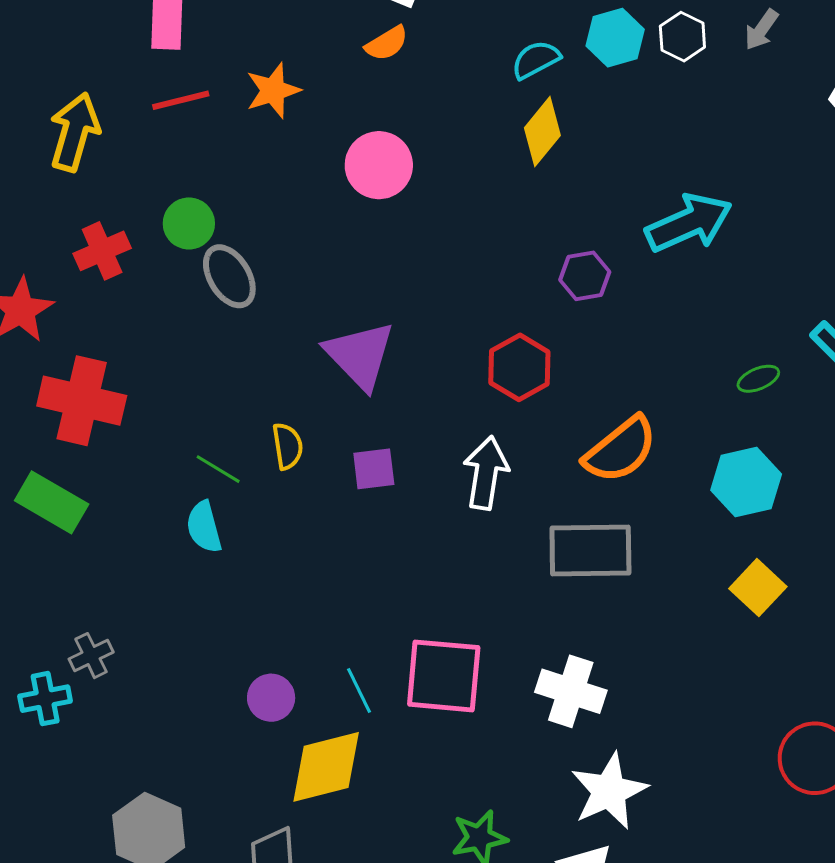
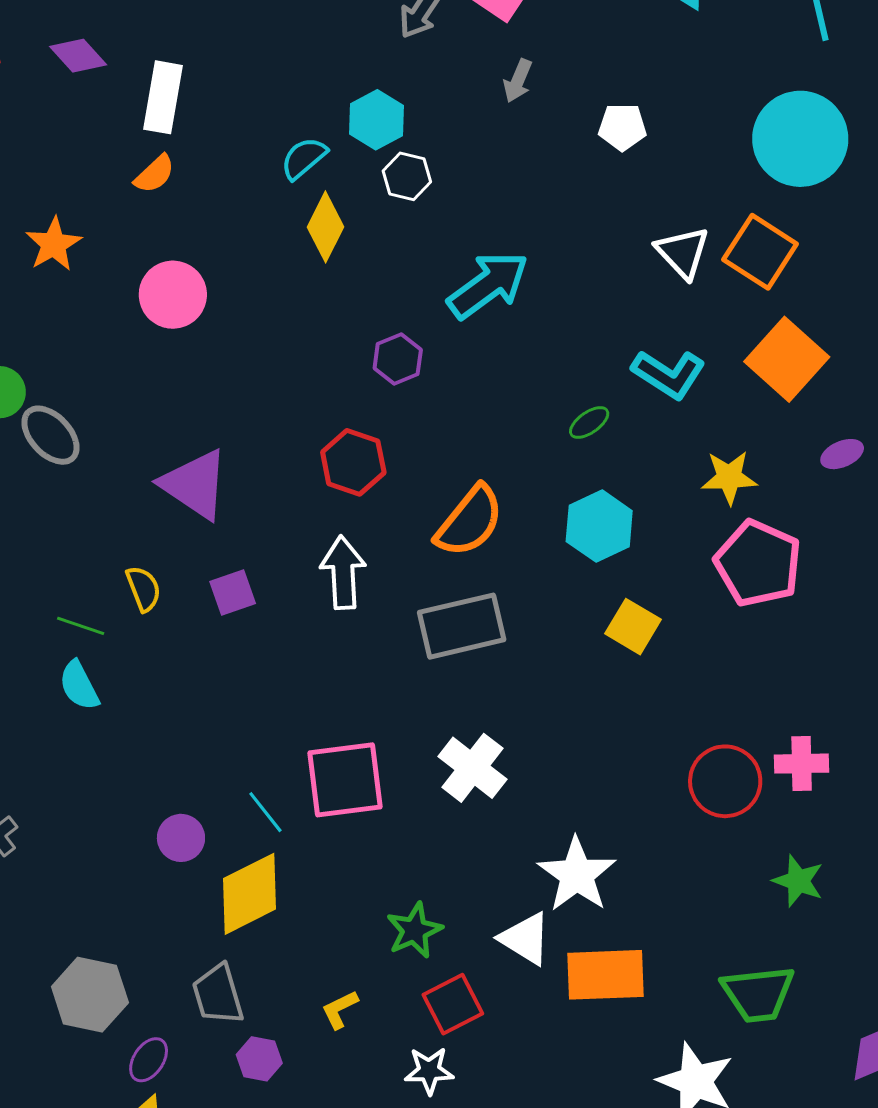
white hexagon: (682, 37) -> (407, 176), moved
white cross: (571, 691) -> (473, 768), turned 32
white star: (609, 791) -> (577, 875), moved

